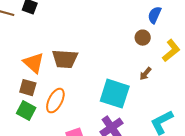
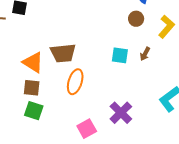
cyan square: (115, 94) -> (120, 55), moved, size x0.6
orange ellipse: (55, 101) -> (75, 82), moved

